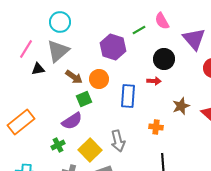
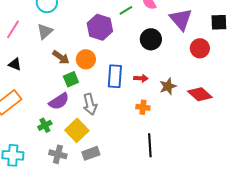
gray triangle: (58, 51) -> (45, 31), size x0.7
black triangle: (38, 69) -> (15, 64), moved, turned 32
red arrow: (154, 81) -> (141, 78), moved
gray arrow: (118, 141) -> (90, 104), moved

